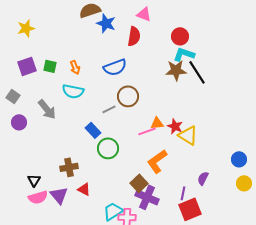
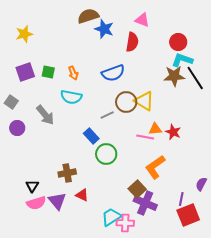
pink line: (147, 131) -> (145, 137), turned 30
yellow triangle: (188, 135) -> (144, 101), moved

